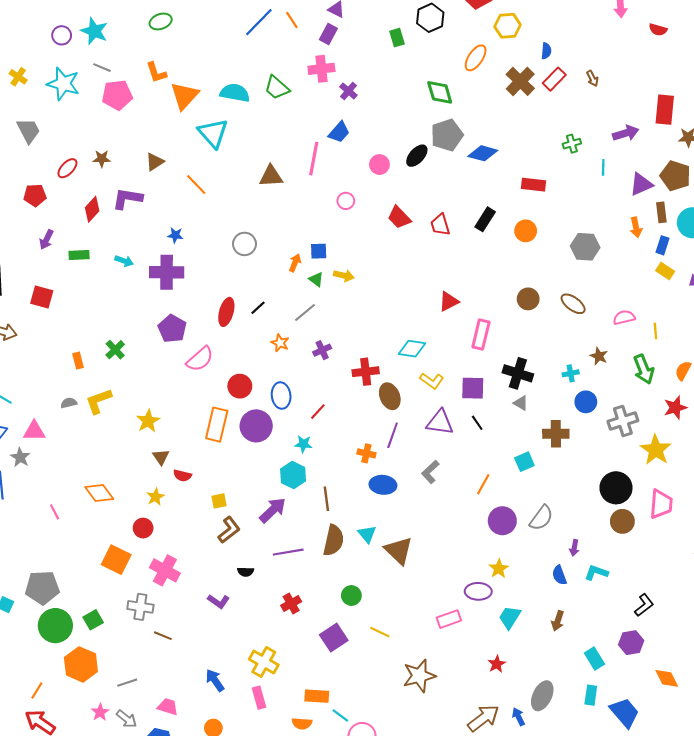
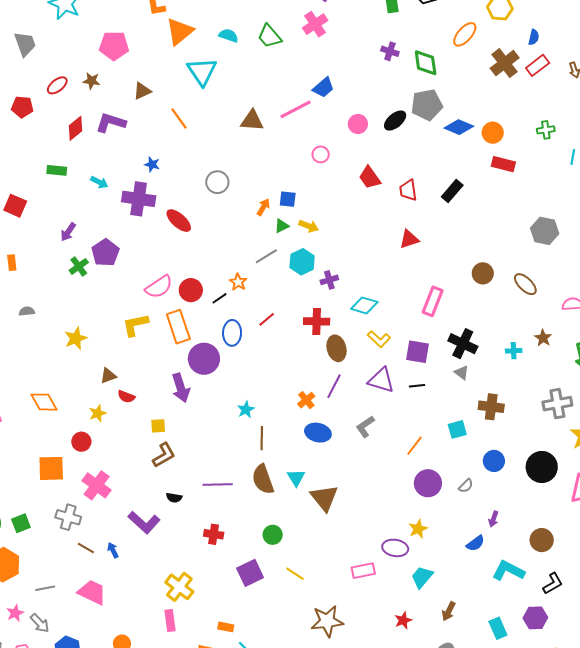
pink cross: (321, 69) -> (315, 24), turned -35
purple cross: (348, 91) -> (390, 51), moved, turned -30
cyan semicircle: (235, 93) -> (229, 35), size x0.7
pink pentagon: (117, 95) -> (114, 46), moved
pink line: (314, 159) -> (295, 109), turned 44
orange circle: (526, 231) -> (493, 133), moved
purple arrow: (46, 240) -> (68, 232), moved
green triangle: (316, 279) -> (282, 226), turned 49
red triangle: (449, 302) -> (409, 239), moved
black line: (258, 308) -> (219, 298), moved
red ellipse: (226, 312) -> (179, 221), moved, turned -72
purple pentagon: (172, 329) -> (105, 253), moved
purple cross: (322, 350) -> (329, 280), moved
orange rectangle: (78, 361) -> (12, 263), moved
red circle: (240, 386) -> (191, 290), moved
yellow L-shape: (99, 401) -> (135, 325), moved
blue circle: (586, 402) -> (494, 461), moved
red line: (318, 412) -> (267, 319), moved
yellow star: (148, 421) -> (76, 338), moved
black line: (477, 423) -> (417, 386), turned -70
orange rectangle: (217, 425) -> (178, 327), moved, turned -40
cyan star: (303, 444) -> (246, 410), moved, turned 30
orange cross: (366, 453) -> (306, 400), turned 30
brown triangle: (161, 457) -> (108, 376), turned 36
cyan hexagon: (293, 475) -> (302, 262), moved
purple arrow: (273, 510) -> (181, 388), moved, turned 108
gray semicircle: (541, 518) -> (466, 486), size x0.6
brown circle: (622, 521) -> (542, 540), moved
brown semicircle: (334, 540) -> (263, 479), turned 140
orange square: (116, 560) -> (51, 468), turned -36
cyan L-shape: (596, 573) -> (508, 571), moved, size x1.4
blue semicircle: (559, 575) -> (475, 543), turned -114
purple L-shape: (219, 601) -> (144, 522), size x1.5
red cross: (291, 603) -> (214, 534), turned 30
brown arrow: (558, 621) -> (449, 611), moved
blue arrow: (215, 680) -> (113, 550), moved, size x0.7
orange rectangle: (317, 696) -> (226, 627), size x0.7
pink trapezoid: (168, 707) -> (92, 592), moved, size x1.4

